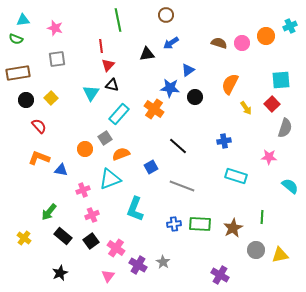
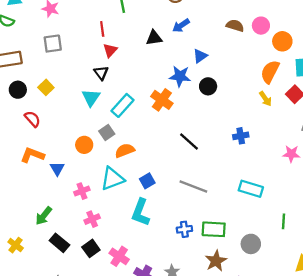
orange circle: (266, 36) -> (282, 41), moved
orange semicircle: (230, 84) -> (270, 72), moved
black triangle: (112, 85) -> (101, 73), moved, turned 40
cyan triangle: (91, 93) -> (91, 98), moved
blue square: (151, 167) -> (147, 181), moved
blue triangle: (61, 170) -> (57, 169), turned 48
cyan rectangle: (236, 176) -> (251, 189), moved
brown star: (233, 228) -> (216, 261), moved
gray circle: (256, 250) -> (251, 244), moved

